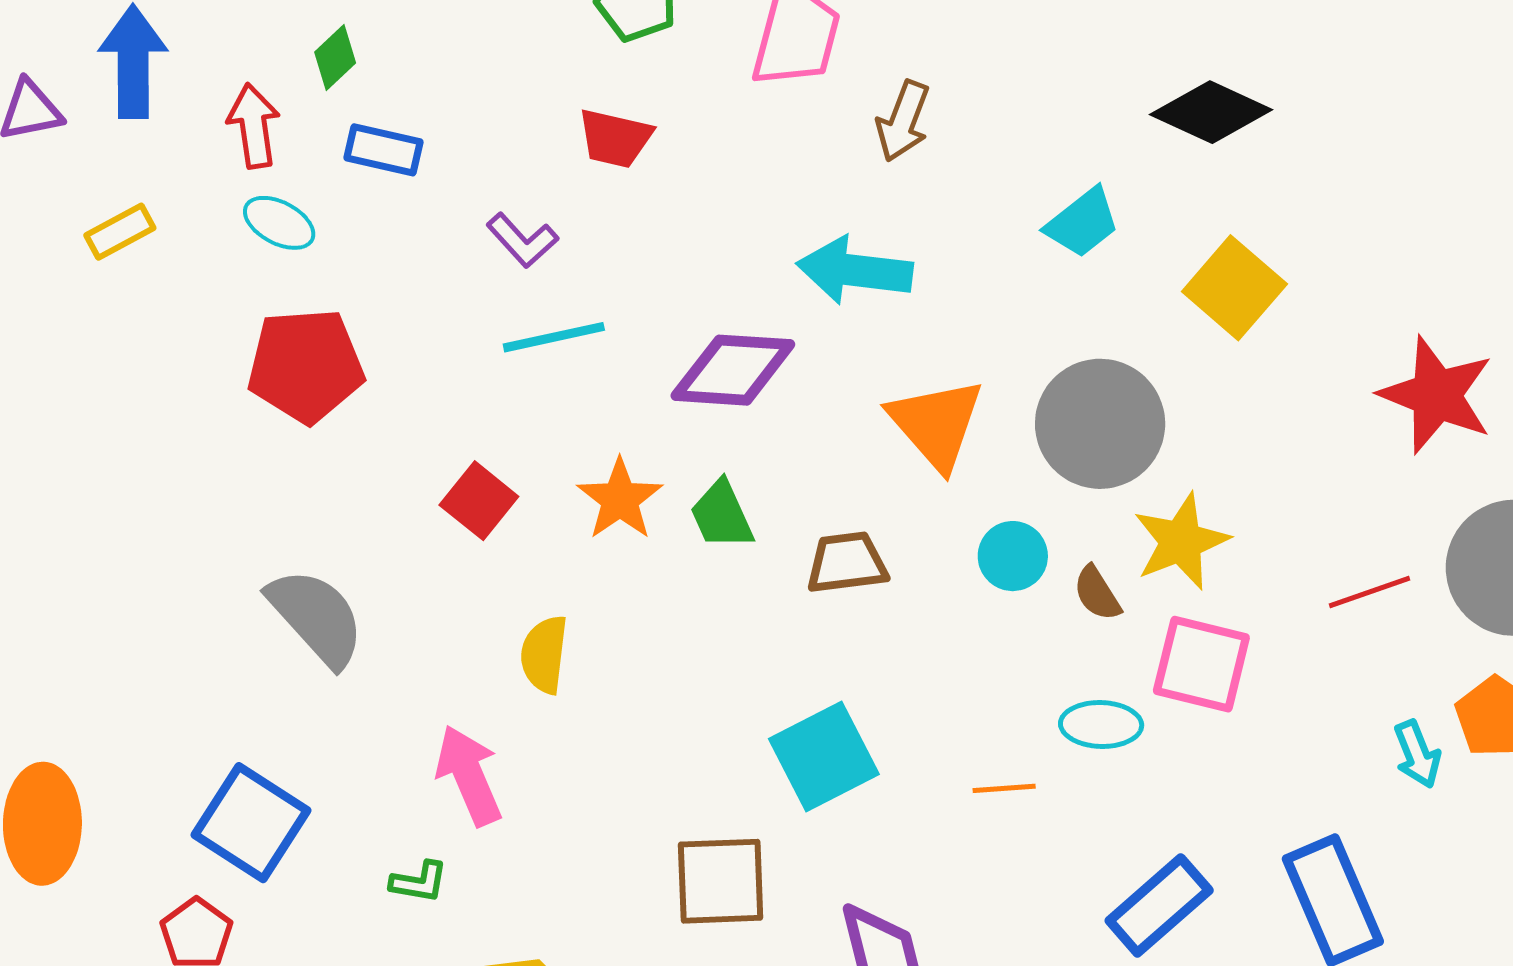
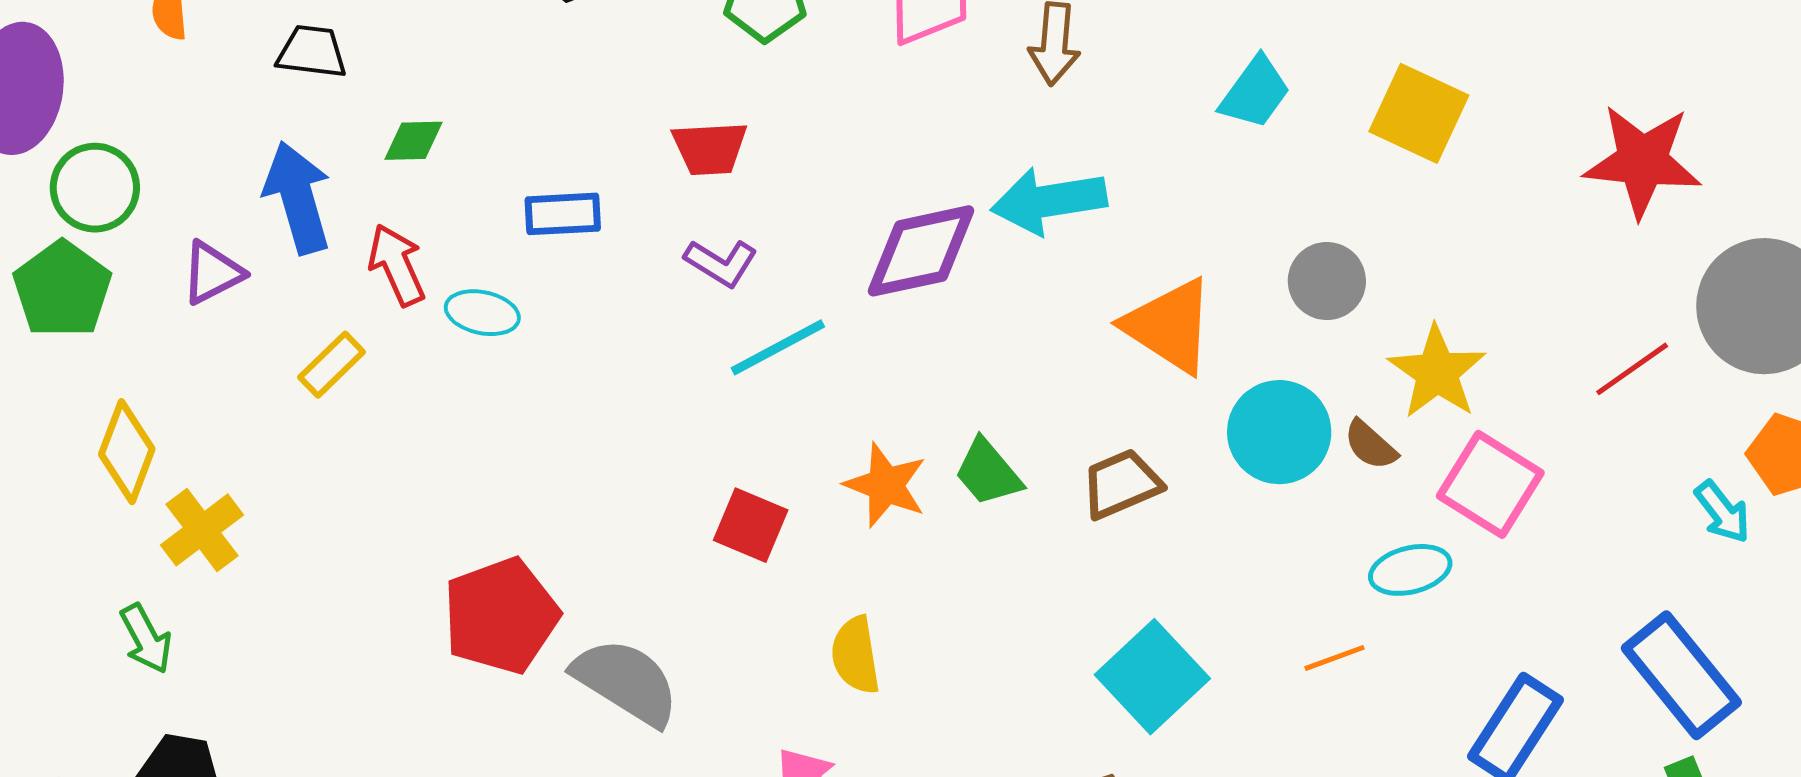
green diamond: (335, 57) -> (414, 141), moved, turned 58
red arrow: (254, 126) -> (397, 265), moved
red trapezoid: (615, 138) -> (710, 148), moved
red pentagon: (306, 366) -> (501, 616), moved
purple diamond: (733, 370) -> (921, 251), moved
gray circle: (1100, 424) -> (1327, 281), size x0.6
cyan circle: (1013, 556) -> (1279, 432), size x1.5
pink square: (1201, 664) -> (1490, 484), turned 34

